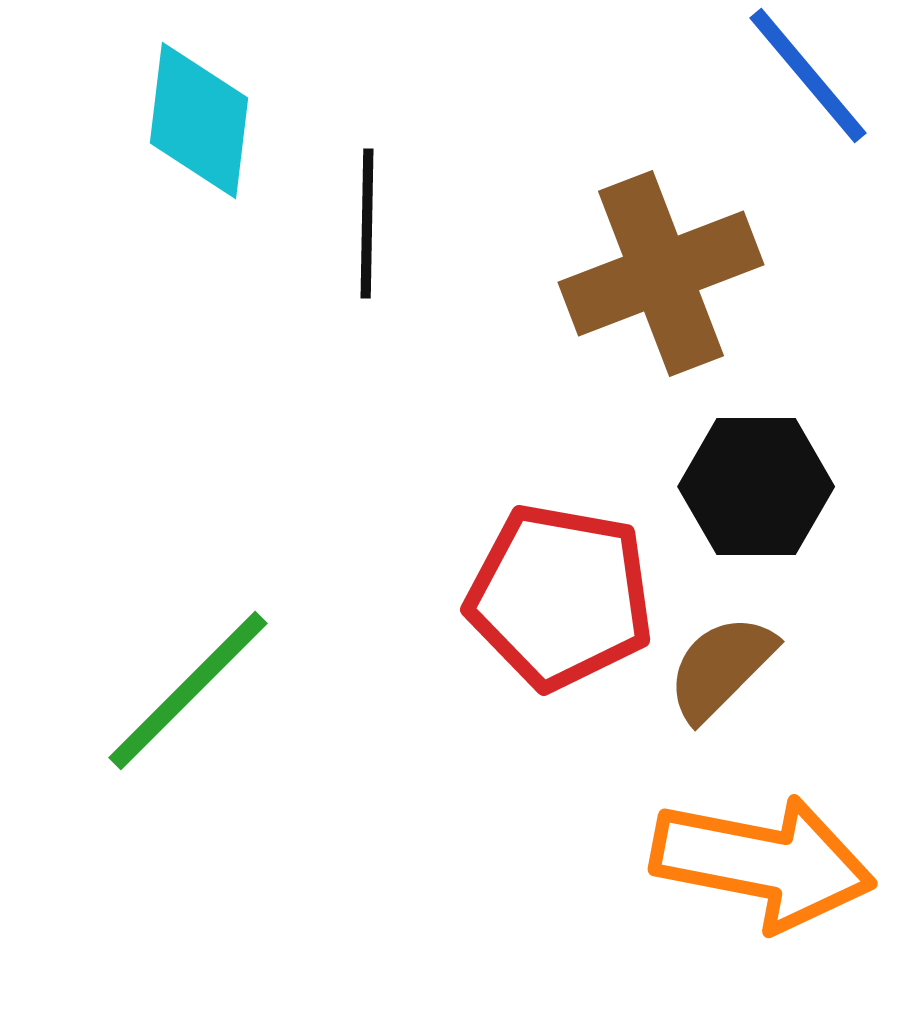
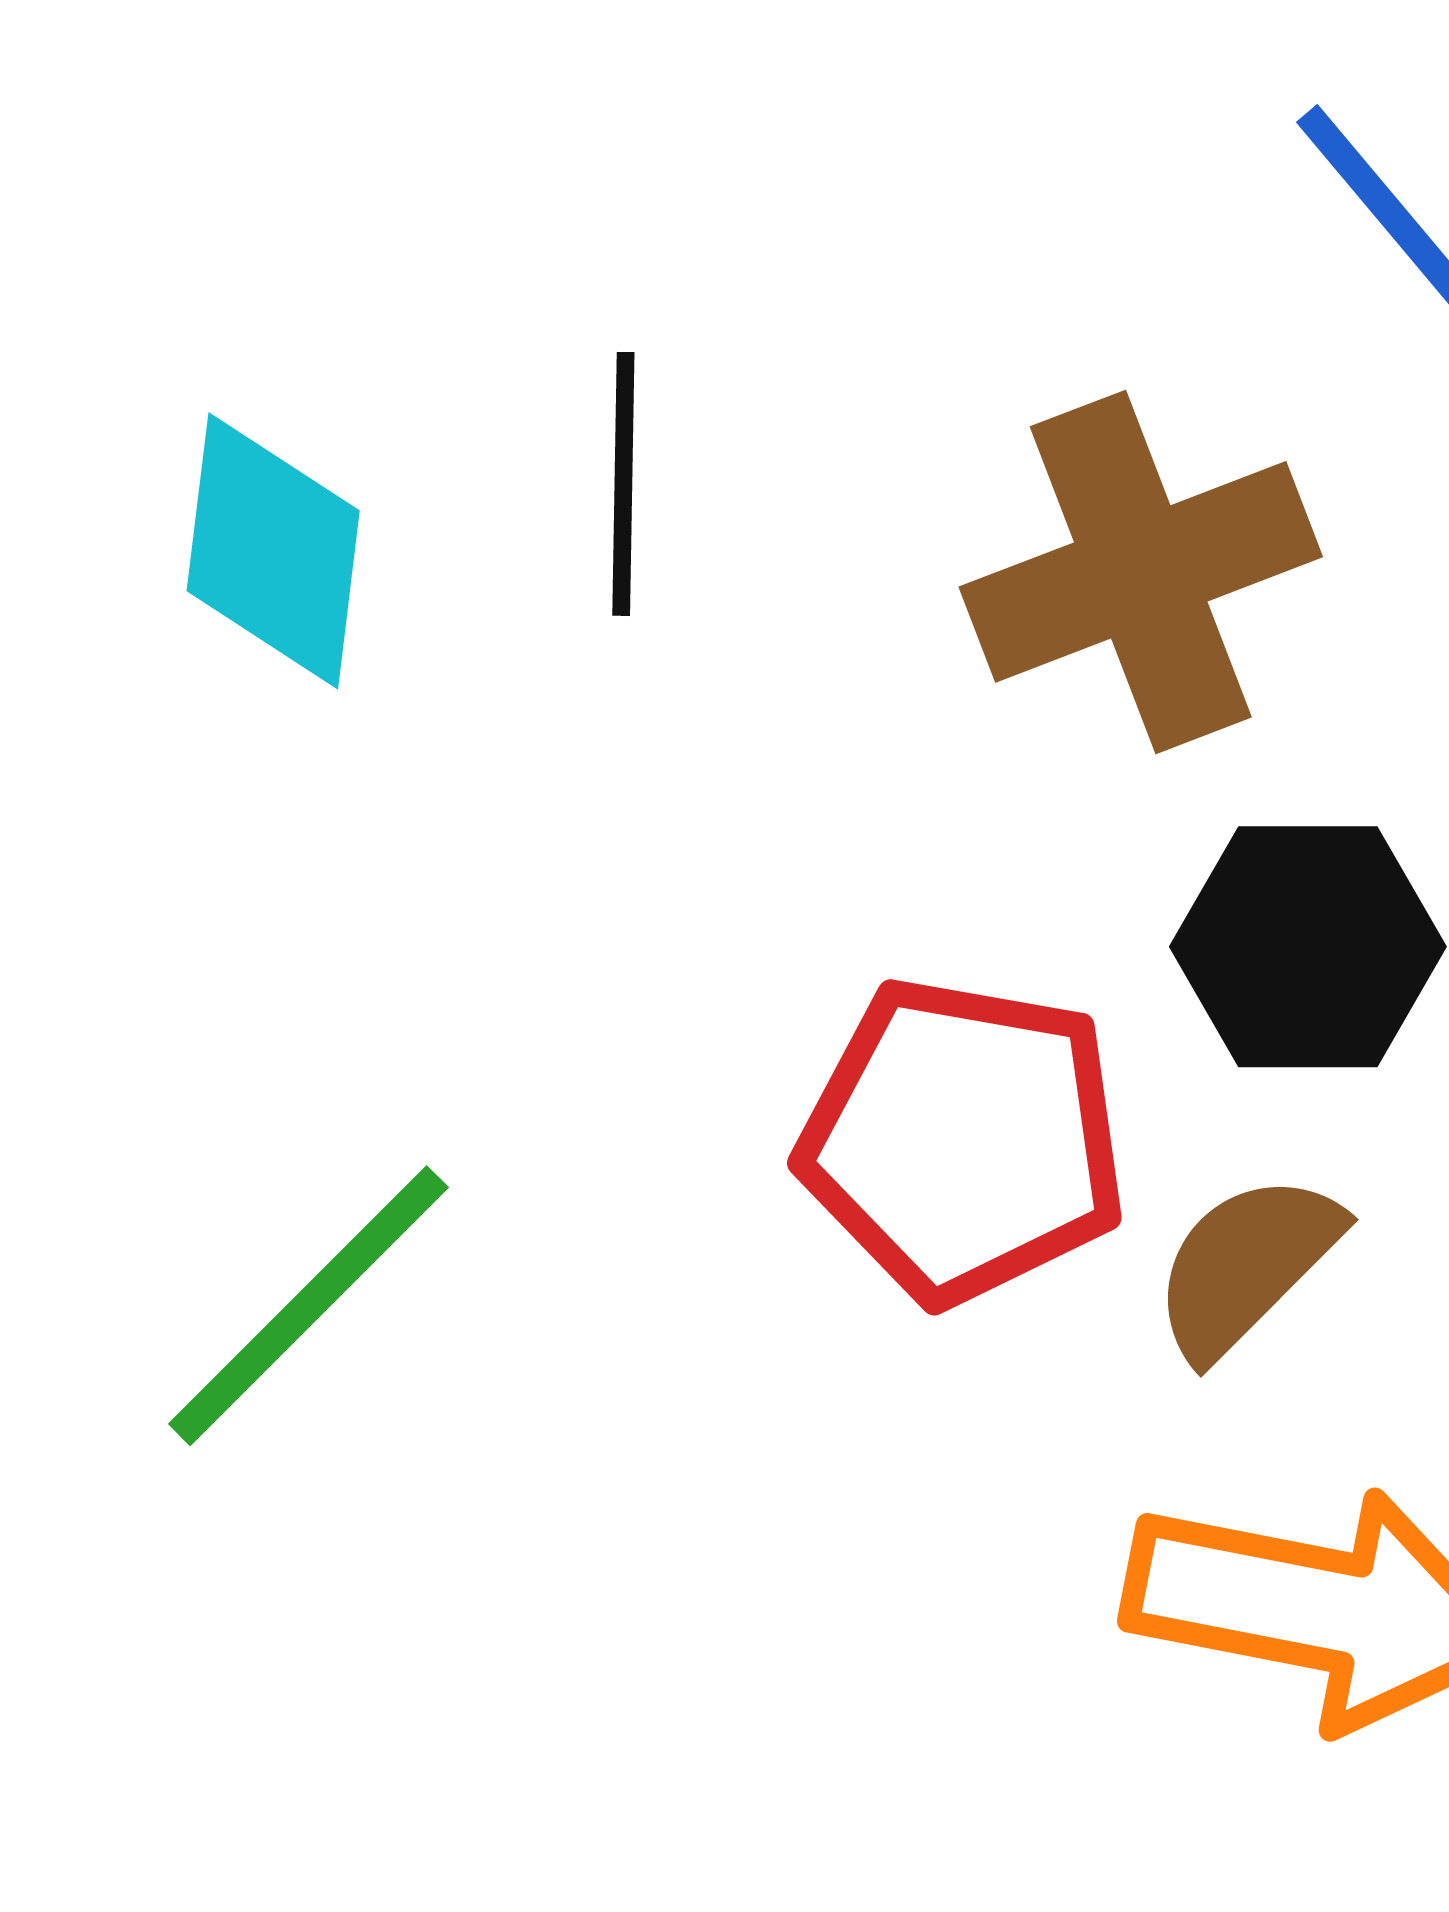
cyan diamond: (199, 121) -> (273, 551), moved

